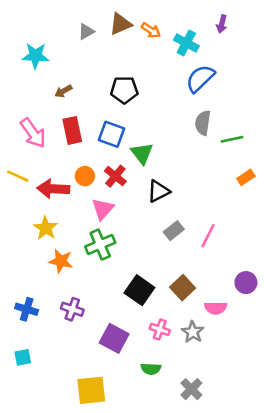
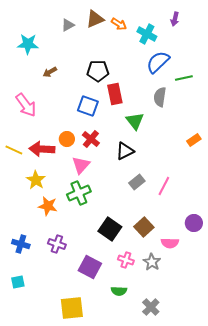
red rectangle: (72, 130) -> (115, 94), moved
green line: (232, 139) -> (184, 78), moved
green triangle: (142, 153) -> (135, 121), moved
yellow line: (18, 176) -> (14, 150), moved

